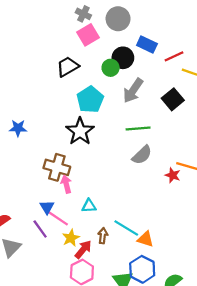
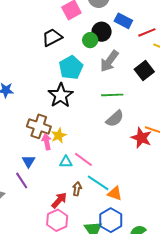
red star: (173, 175) -> (141, 138), size x1.5
pink line: (58, 218) -> (83, 159), moved
yellow star: (71, 238) -> (59, 136), moved

